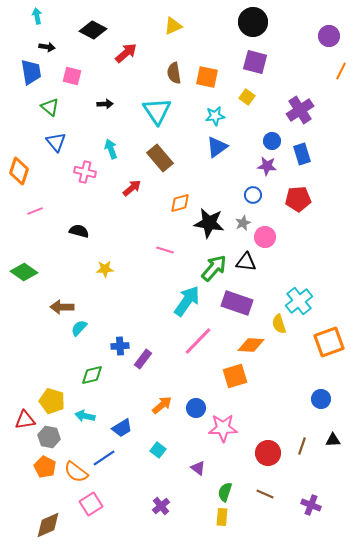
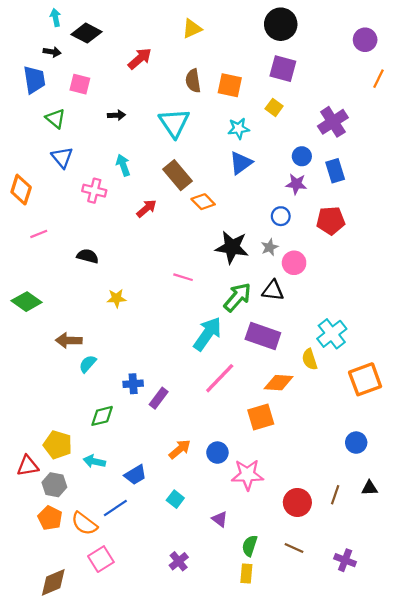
cyan arrow: (37, 16) -> (55, 18), moved
black diamond: (93, 30) -> (87, 33), moved
orange diamond: (180, 203) -> (203, 202), moved, turned 60

